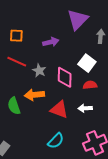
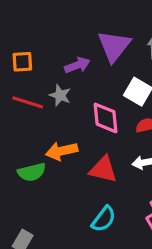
purple triangle: (78, 20) -> (114, 46), moved
gray star: (39, 71) -> (60, 95), moved
green semicircle: (14, 106) -> (32, 172), turned -78

